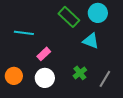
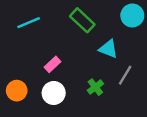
cyan circle: (98, 13) -> (132, 16), moved
cyan line: (24, 33) -> (29, 23), moved, turned -30
gray line: (105, 79) -> (125, 75), moved

